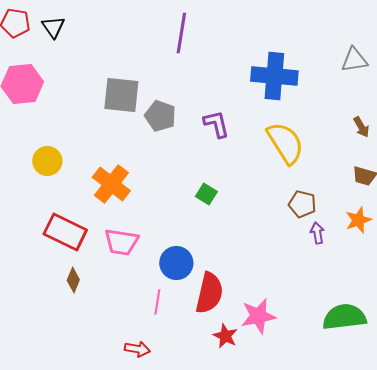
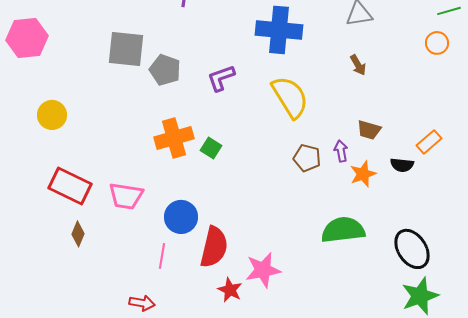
purple L-shape: (216, 124) -> (221, 78), turned -96
brown arrow: (361, 127) -> (358, 65), moved
orange cross: (111, 184) -> (174, 138), moved, turned 36
purple arrow: (317, 233) -> (341, 151), moved
green semicircle: (344, 317) -> (343, 230), moved

